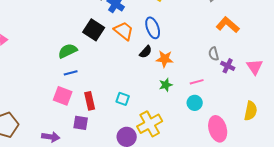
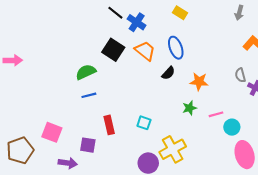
orange star: (165, 59) -> (199, 82), moved
pink line: (197, 82) -> (216, 114), moved
pink square: (63, 96) -> (52, 132), moved
cyan circle: (195, 103) -> (232, 127), moved
purple square: (81, 123) -> (88, 145), moved

